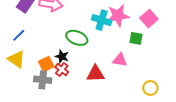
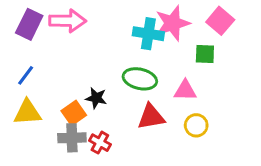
green ellipse: (77, 38) -> (140, 79), moved
yellow triangle: (16, 59) -> (27, 112), turned -30
red cross: (62, 70) -> (100, 143), moved
yellow circle: (150, 88) -> (196, 125), moved

